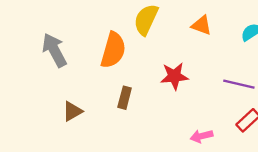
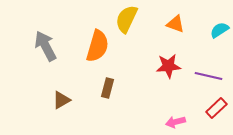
red star: (174, 76) -> (168, 66), moved

